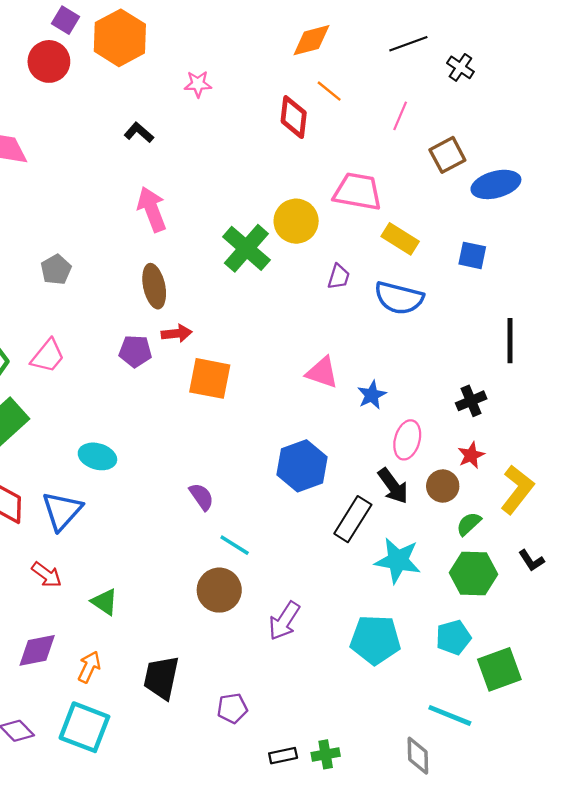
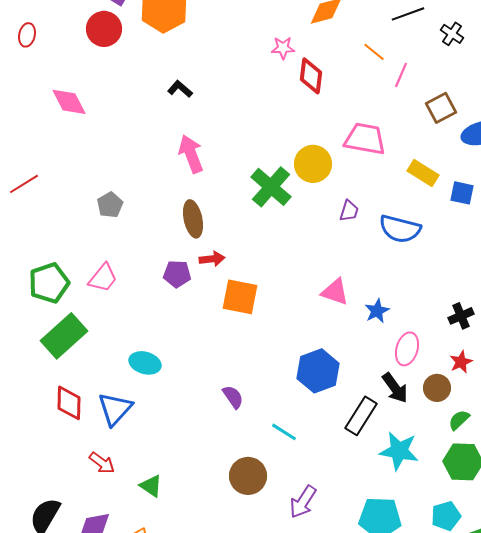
pink star: (198, 84) -> (283, 48), moved
orange line: (329, 91) -> (374, 52), moved
yellow rectangle: (400, 239) -> (423, 173), moved
cyan line: (235, 545) -> (284, 432), moved

